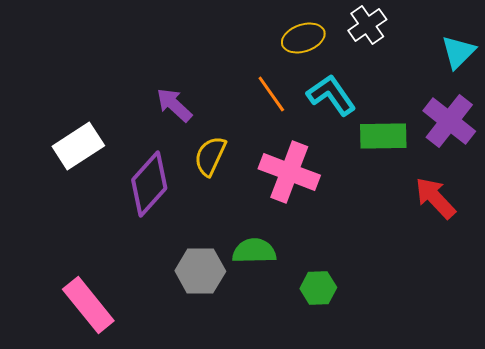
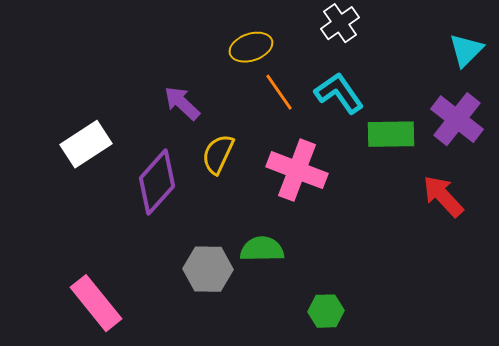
white cross: (367, 25) -> (340, 23), moved
yellow ellipse: (303, 38) -> (251, 47), moved
green hexagon: (318, 288) -> (326, 311), moved

